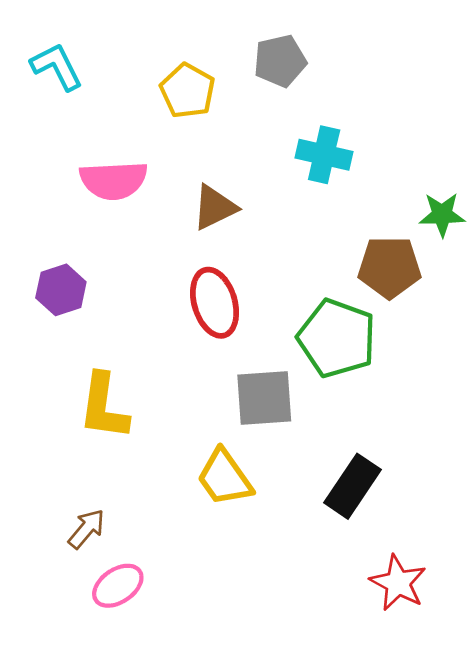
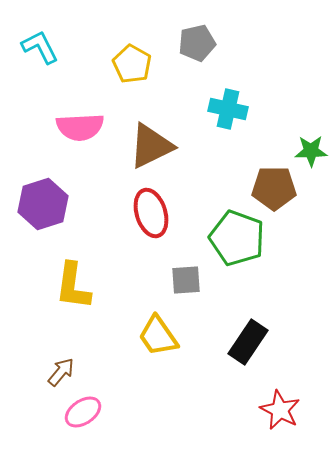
brown triangle: (215, 207) -> (151, 146), size x1.4
purple hexagon: (61, 290) -> (43, 204), size x1.4
gray square: (264, 398) -> (186, 280), size x0.7

